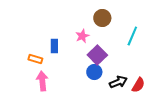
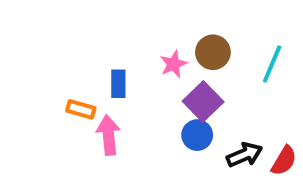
brown circle: (102, 18) -> (213, 52), moved
pink arrow: (42, 81) -> (108, 135), moved

